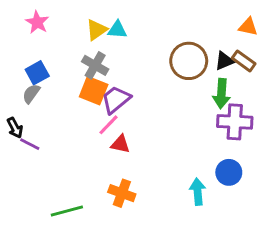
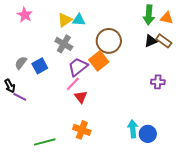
brown circle: (189, 61) -> (109, 41), moved
blue square: (37, 73) -> (40, 66), moved
orange square: (94, 91) -> (99, 61), moved, turned 30
green arrow: (221, 94) -> (149, 15), moved
purple cross: (235, 122) -> (158, 82), size x0.6
red triangle: (120, 144) -> (81, 97), turned 40
blue circle: (229, 172) -> (148, 134), moved

